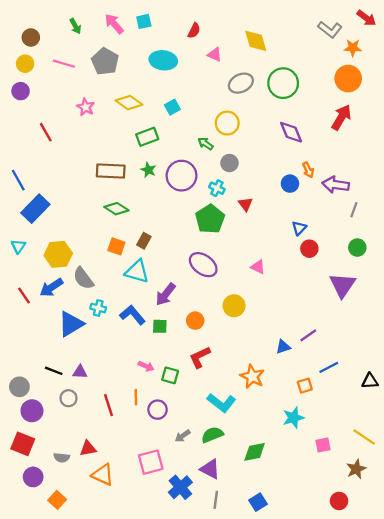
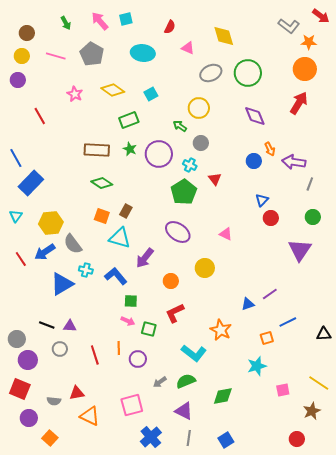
green square: (160, 326) -> (131, 301), moved
blue cross: (180, 487) -> (151, 437), moved

